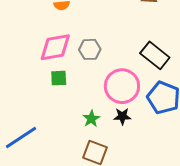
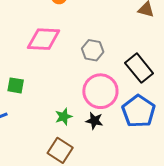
gray hexagon: (90, 49) -> (93, 50), moved
green square: (59, 78) -> (16, 85), moved

